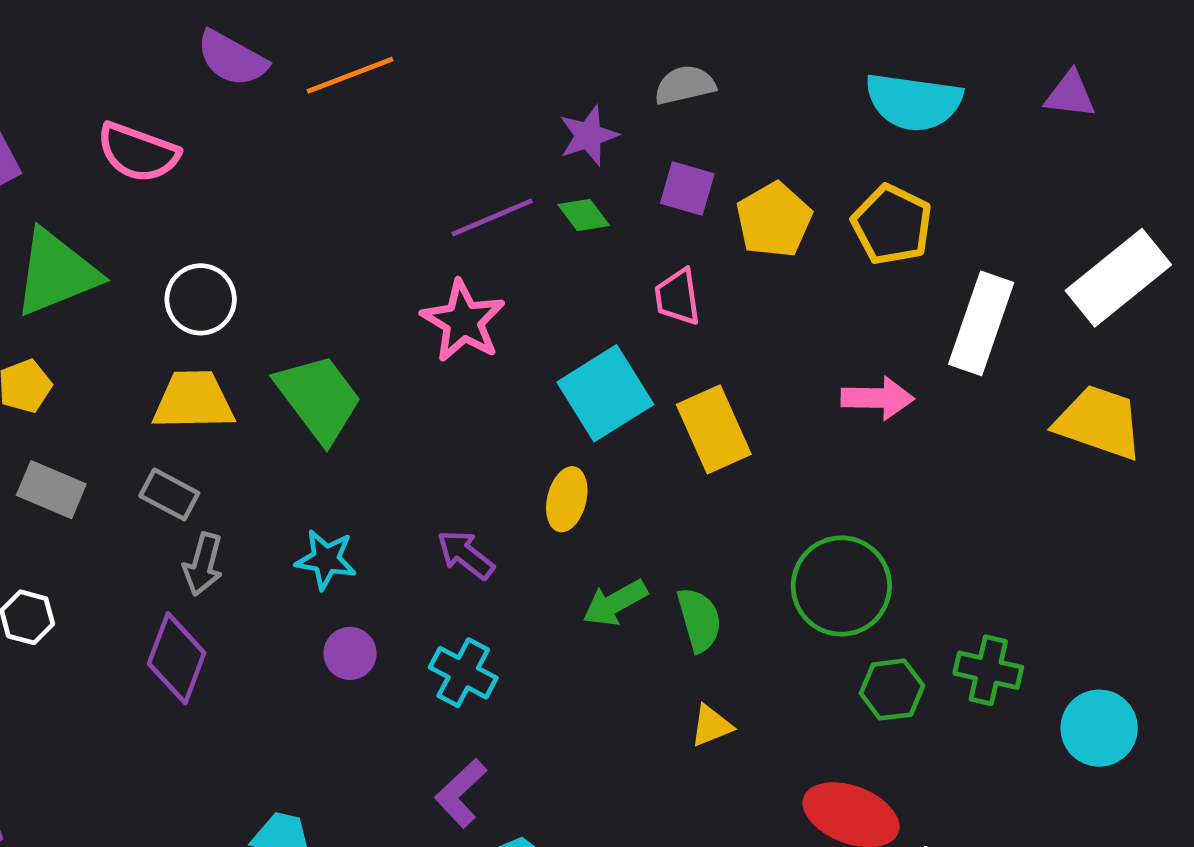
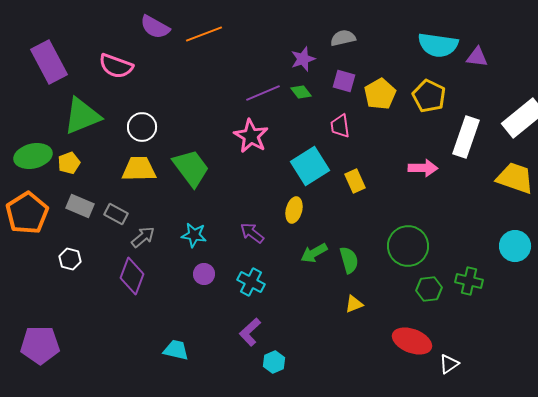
purple triangle: (1070, 95) -> (477, 57), moved
yellow rectangle: (714, 429) -> (355, 181), size x0.7
gray rectangle: (169, 494) -> (116, 214), moved
gray arrow: (203, 564) -> (143, 237), turned -145
cyan circle: (1099, 728) -> (515, 246), moved

